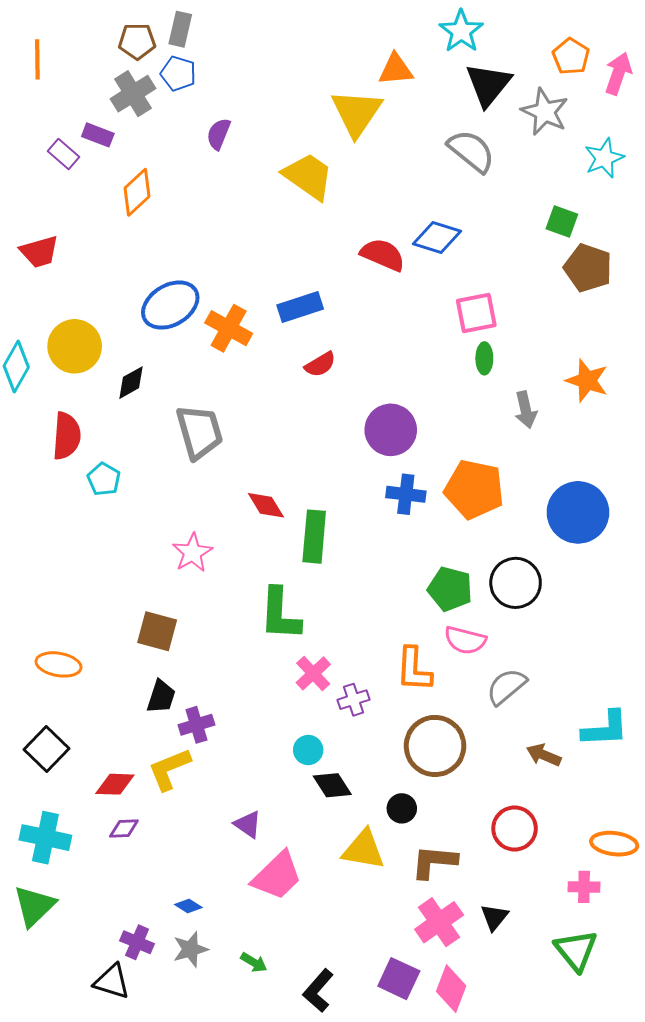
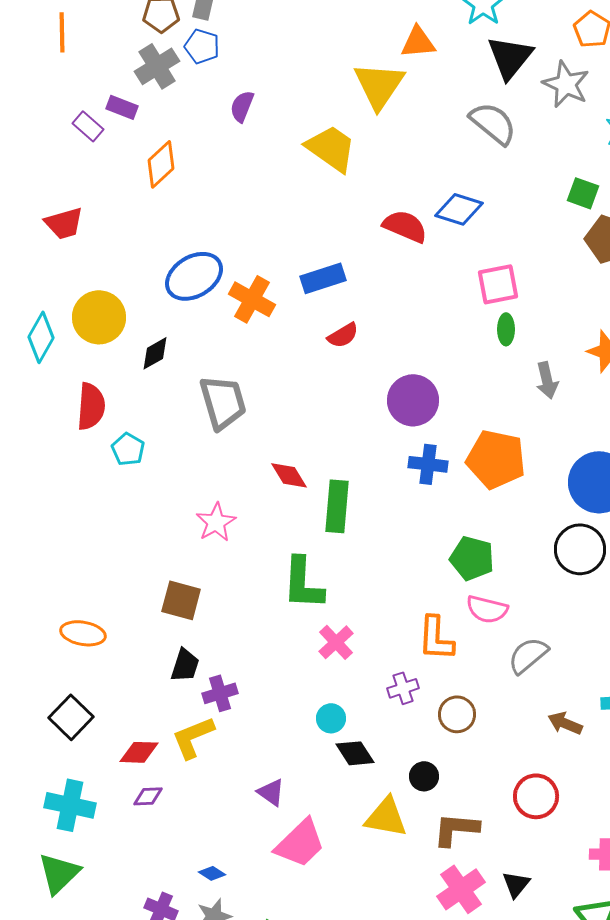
black circle: (516, 583) -> (580, 549), moved
purple cross: (353, 700) -> (403, 688), moved
brown circle: (435, 746) -> (457, 714), size x0.6

